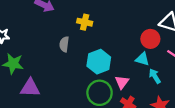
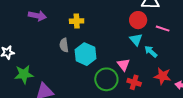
cyan triangle: (142, 59) -> (136, 40), turned 48
cyan hexagon: (99, 62) -> (85, 54), moved

